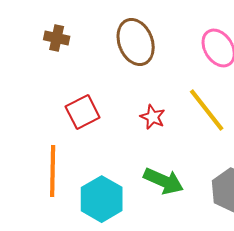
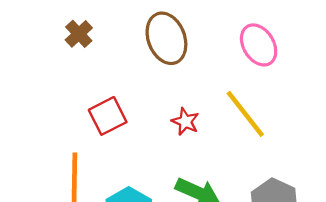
brown cross: (57, 38) -> (79, 34), turned 35

